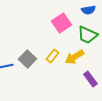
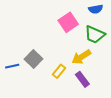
yellow rectangle: (52, 56) -> (59, 71), moved
purple rectangle: (90, 79) -> (82, 79), moved

